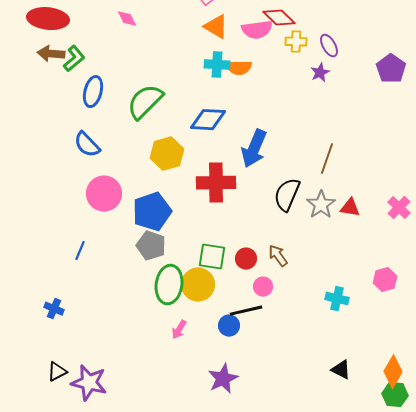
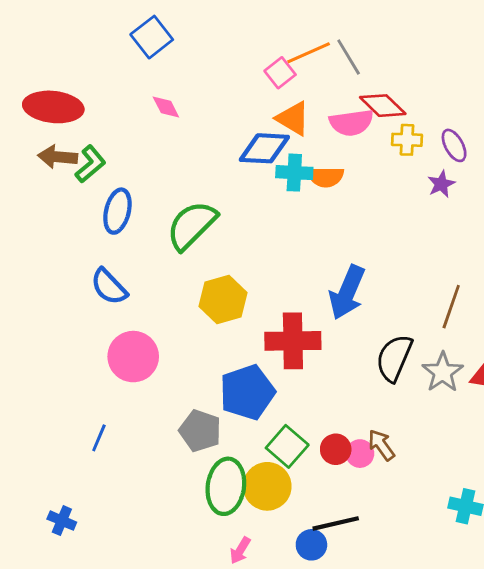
blue diamond: (208, 120) -> (264, 148), moved
blue pentagon: (152, 212) -> (247, 392), moved
green square: (212, 257) -> (287, 446), turned 32
pink circle: (263, 287) -> (360, 454), moved

